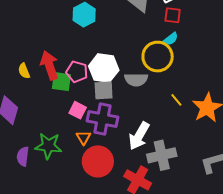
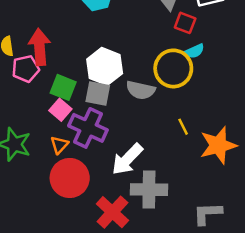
red square: (173, 15) -> (185, 23), moved
pink pentagon: (77, 72) -> (26, 69), moved, turned 30
green square: (61, 82) -> (63, 87), moved

